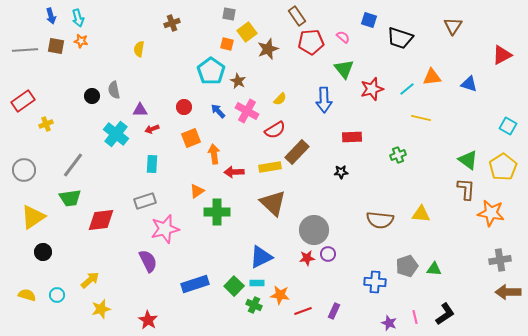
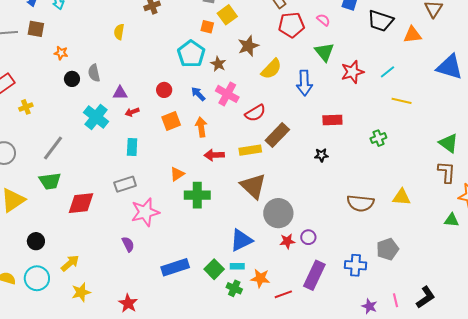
orange star: (81, 41) -> (61, 53), moved
brown star: (268, 49) -> (248, 46), moved
orange triangle: (432, 77) -> (413, 35), moved
blue triangle: (469, 84) -> (450, 67), size x1.6
yellow semicircle: (280, 99) -> (271, 69), moved, size x1.6
orange arrow: (214, 154) -> (201, 127), moved
gray circle: (314, 230) -> (278, 213), moved
black circle: (43, 252) -> (36, 241), moved
purple semicircle: (148, 261) -> (128, 244), size x0.7
green triangle: (434, 269) -> (452, 220), moved
cyan circle: (57, 295) -> (37, 278), size x1.6
purple rectangle: (334, 311) -> (314, 275), moved, size x1.8

